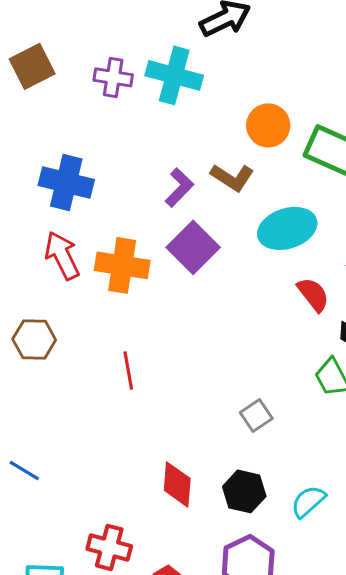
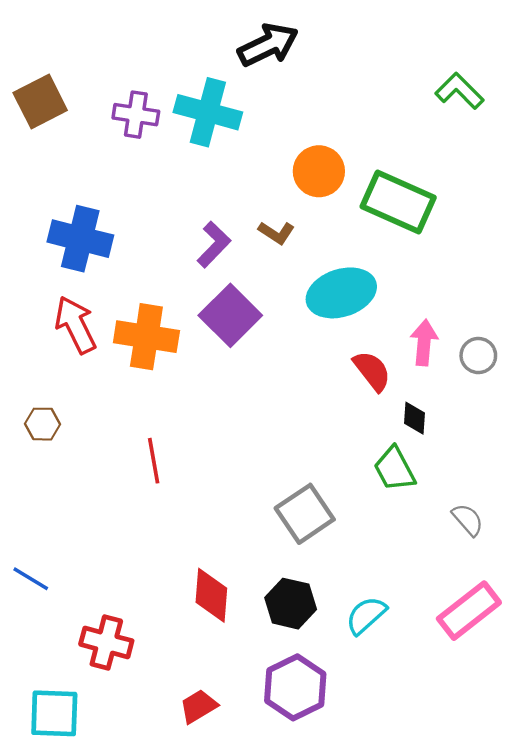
brown L-shape: (232, 177) -> (276, 233), size x0.7
brown hexagon: (34, 339) -> (43, 424), size x0.7
gray square: (256, 415) -> (305, 514), size x1.5
red cross: (109, 547) -> (106, 643), moved

